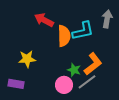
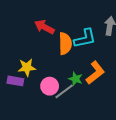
gray line: (87, 82) -> (64, 91), moved
purple rectangle: (16, 84) -> (15, 81), moved
pink circle: (64, 85) -> (50, 86), moved

